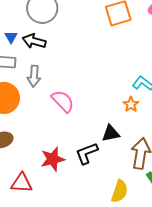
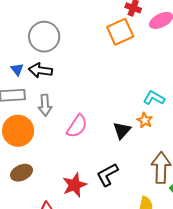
pink semicircle: (63, 101) -> (77, 126), turned 85
black triangle: (111, 133) -> (122, 130), moved, turned -30

